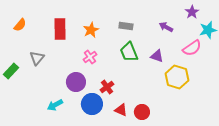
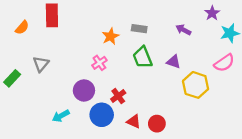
red rectangle: (60, 29) -> (52, 15), moved
orange star: (91, 30) -> (110, 36), moved
pink semicircle: (192, 48) -> (224, 63), moved

